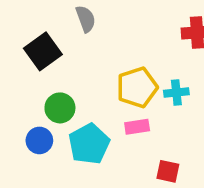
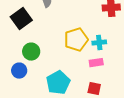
pink rectangle: (137, 127) -> (96, 63), moved
cyan pentagon: (89, 144) -> (58, 83), moved

